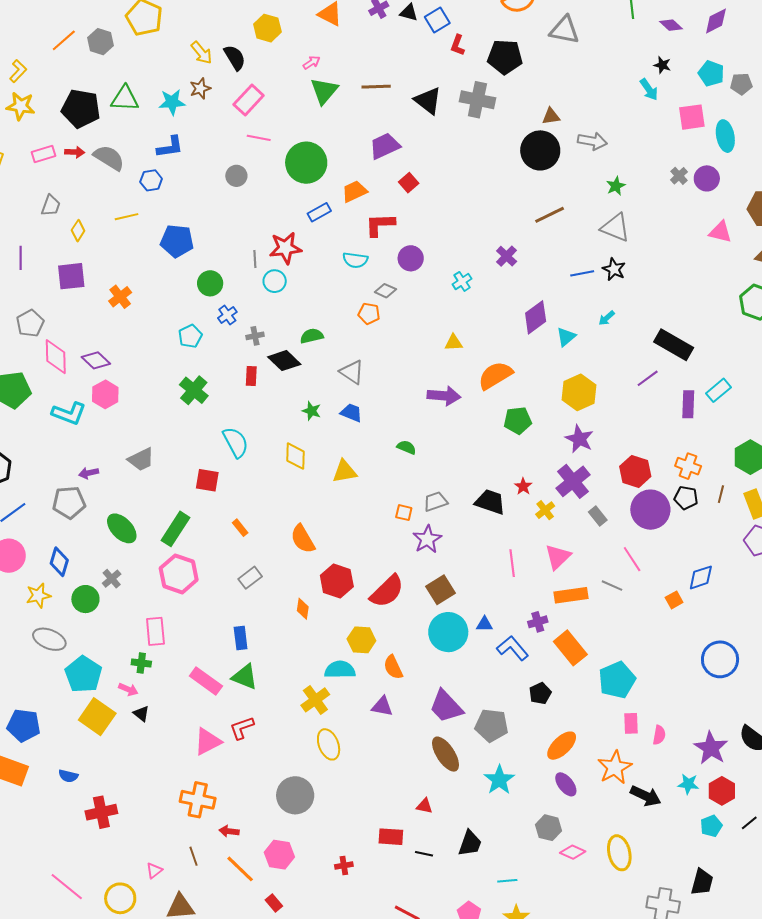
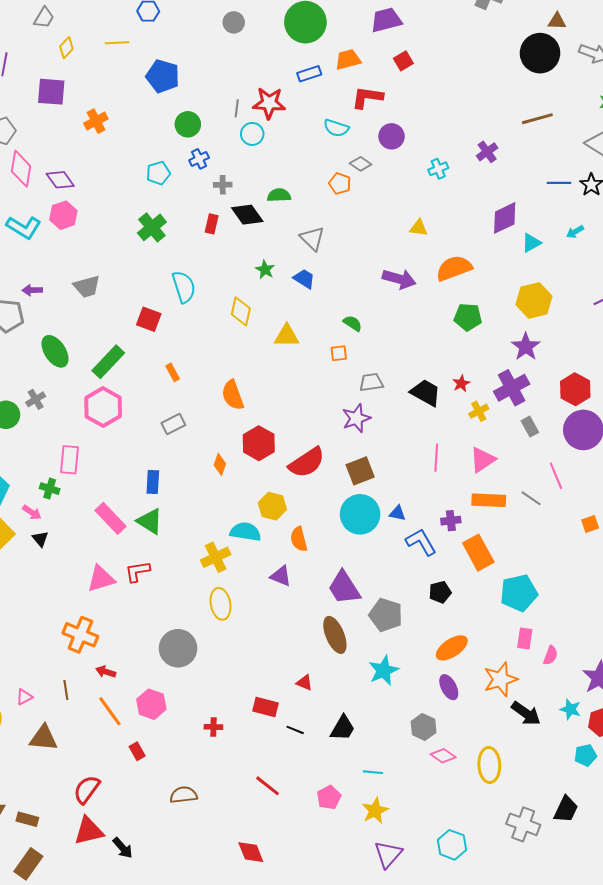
orange square: (404, 513) -> (339, 353), moved, turned -30

